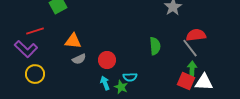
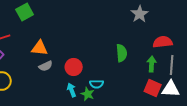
gray line: (190, 48) -> (172, 65), moved, turned 42
green arrow: (192, 69) -> (152, 64), moved

